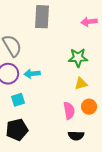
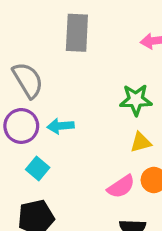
cyan square: (18, 100) -> (38, 169), turned -32
pink semicircle: (69, 111) -> (121, 187), turned 66

